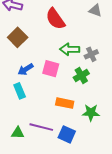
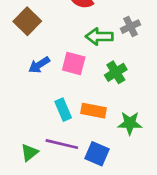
gray cross: (91, 54) -> (130, 27), moved
cyan rectangle: (20, 91) -> (63, 110), moved
green triangle: (18, 133) -> (29, 153), turned -40

